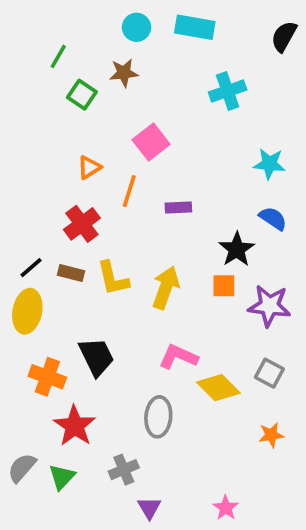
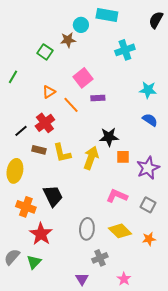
cyan circle: (137, 27) -> (81, 25), moved
green line: (58, 56) -> (13, 77), moved
orange line: (129, 191) -> (71, 105), turned -60
purple rectangle: (178, 207) -> (98, 98), moved
black star: (237, 249) -> (109, 137), moved, turned 30
black line: (31, 268) -> (21, 131), moved
purple star: (269, 306) -> (148, 168), turned -30
pink L-shape: (178, 357) -> (117, 196), moved
yellow diamond: (218, 388) -> (120, 231), moved
gray cross: (124, 470) -> (100, 258), moved

